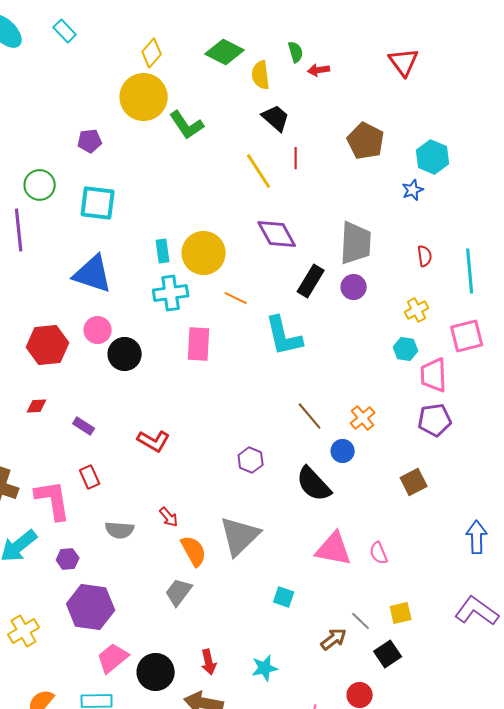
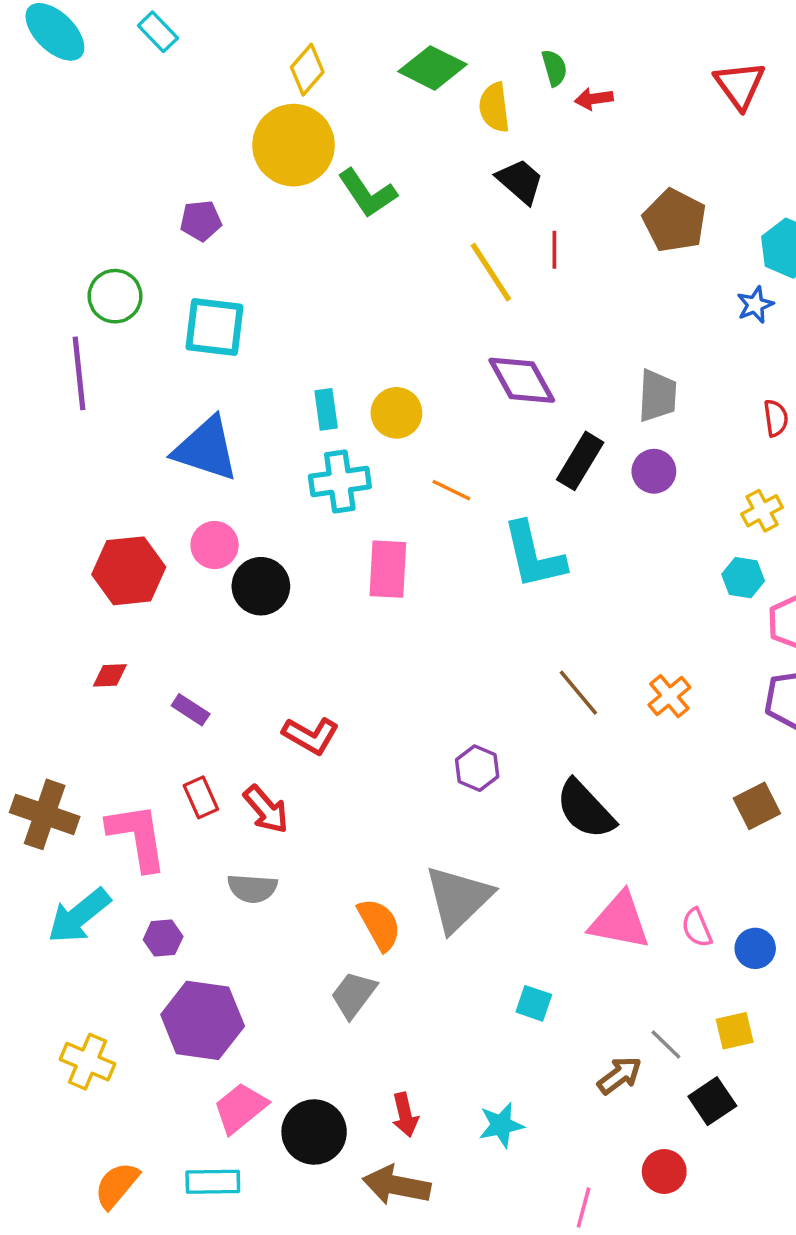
gray trapezoid: (356, 243) -> (657, 396), size x0.7
yellow circle: (204, 253) -> (396, 413), size x0.7
blue circle: (343, 451) -> (755, 948), moved
red arrow: (169, 517) -> (266, 809), moved, size x1.4
yellow cross: (24, 631) -> (88, 1062), turned -36

